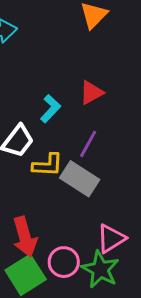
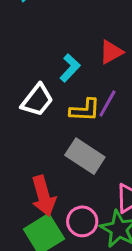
yellow L-shape: (48, 165) -> (85, 110), moved
gray rectangle: (80, 179) -> (85, 156), moved

